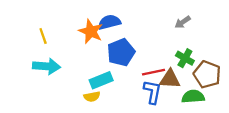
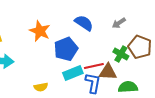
blue semicircle: (109, 22) -> (84, 23), moved, turned 48
brown pentagon: (207, 74) -> (140, 47), moved
cyan rectangle: (101, 80) -> (73, 73), moved

